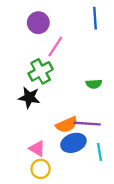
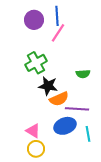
blue line: (95, 18) -> (57, 16), moved
pink line: (55, 46) -> (58, 33), moved
black star: (29, 97) -> (48, 86), moved
orange semicircle: (67, 125) -> (59, 99), moved

